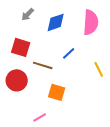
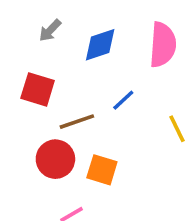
brown line: (43, 65) -> (77, 122), turned -36
red circle: (17, 80) -> (55, 159), moved

